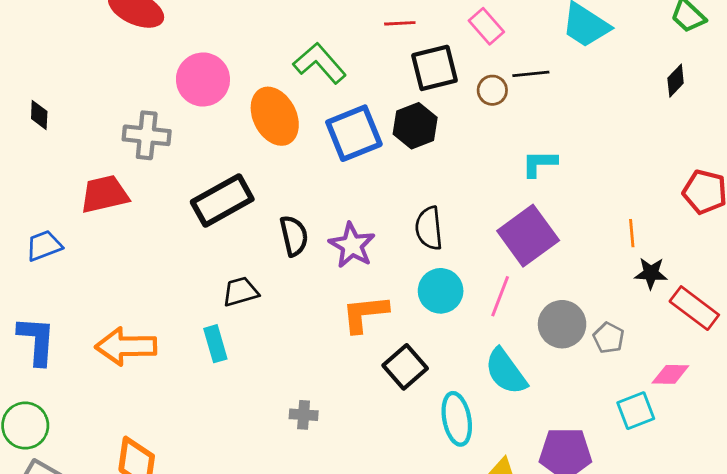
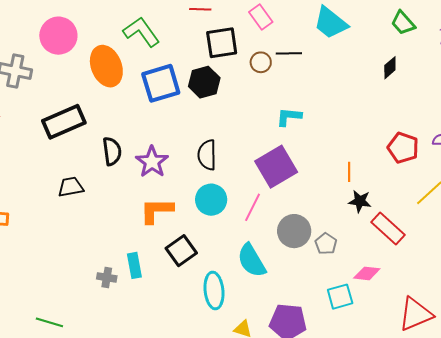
cyan rectangle: (215, 344) -> (134, 265), moved

